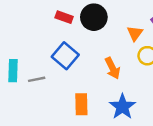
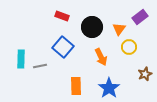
black circle: (94, 17) -> (92, 27), moved

